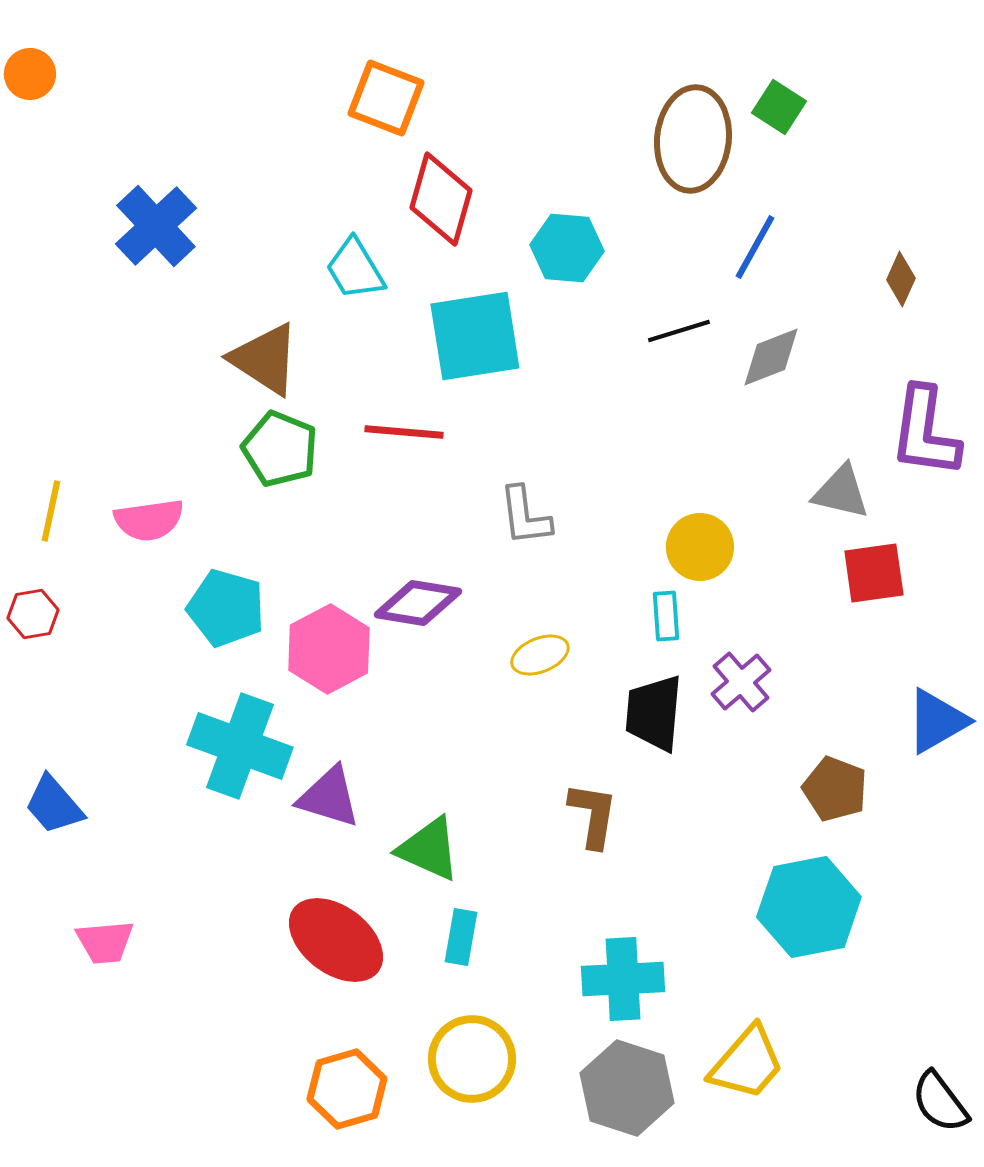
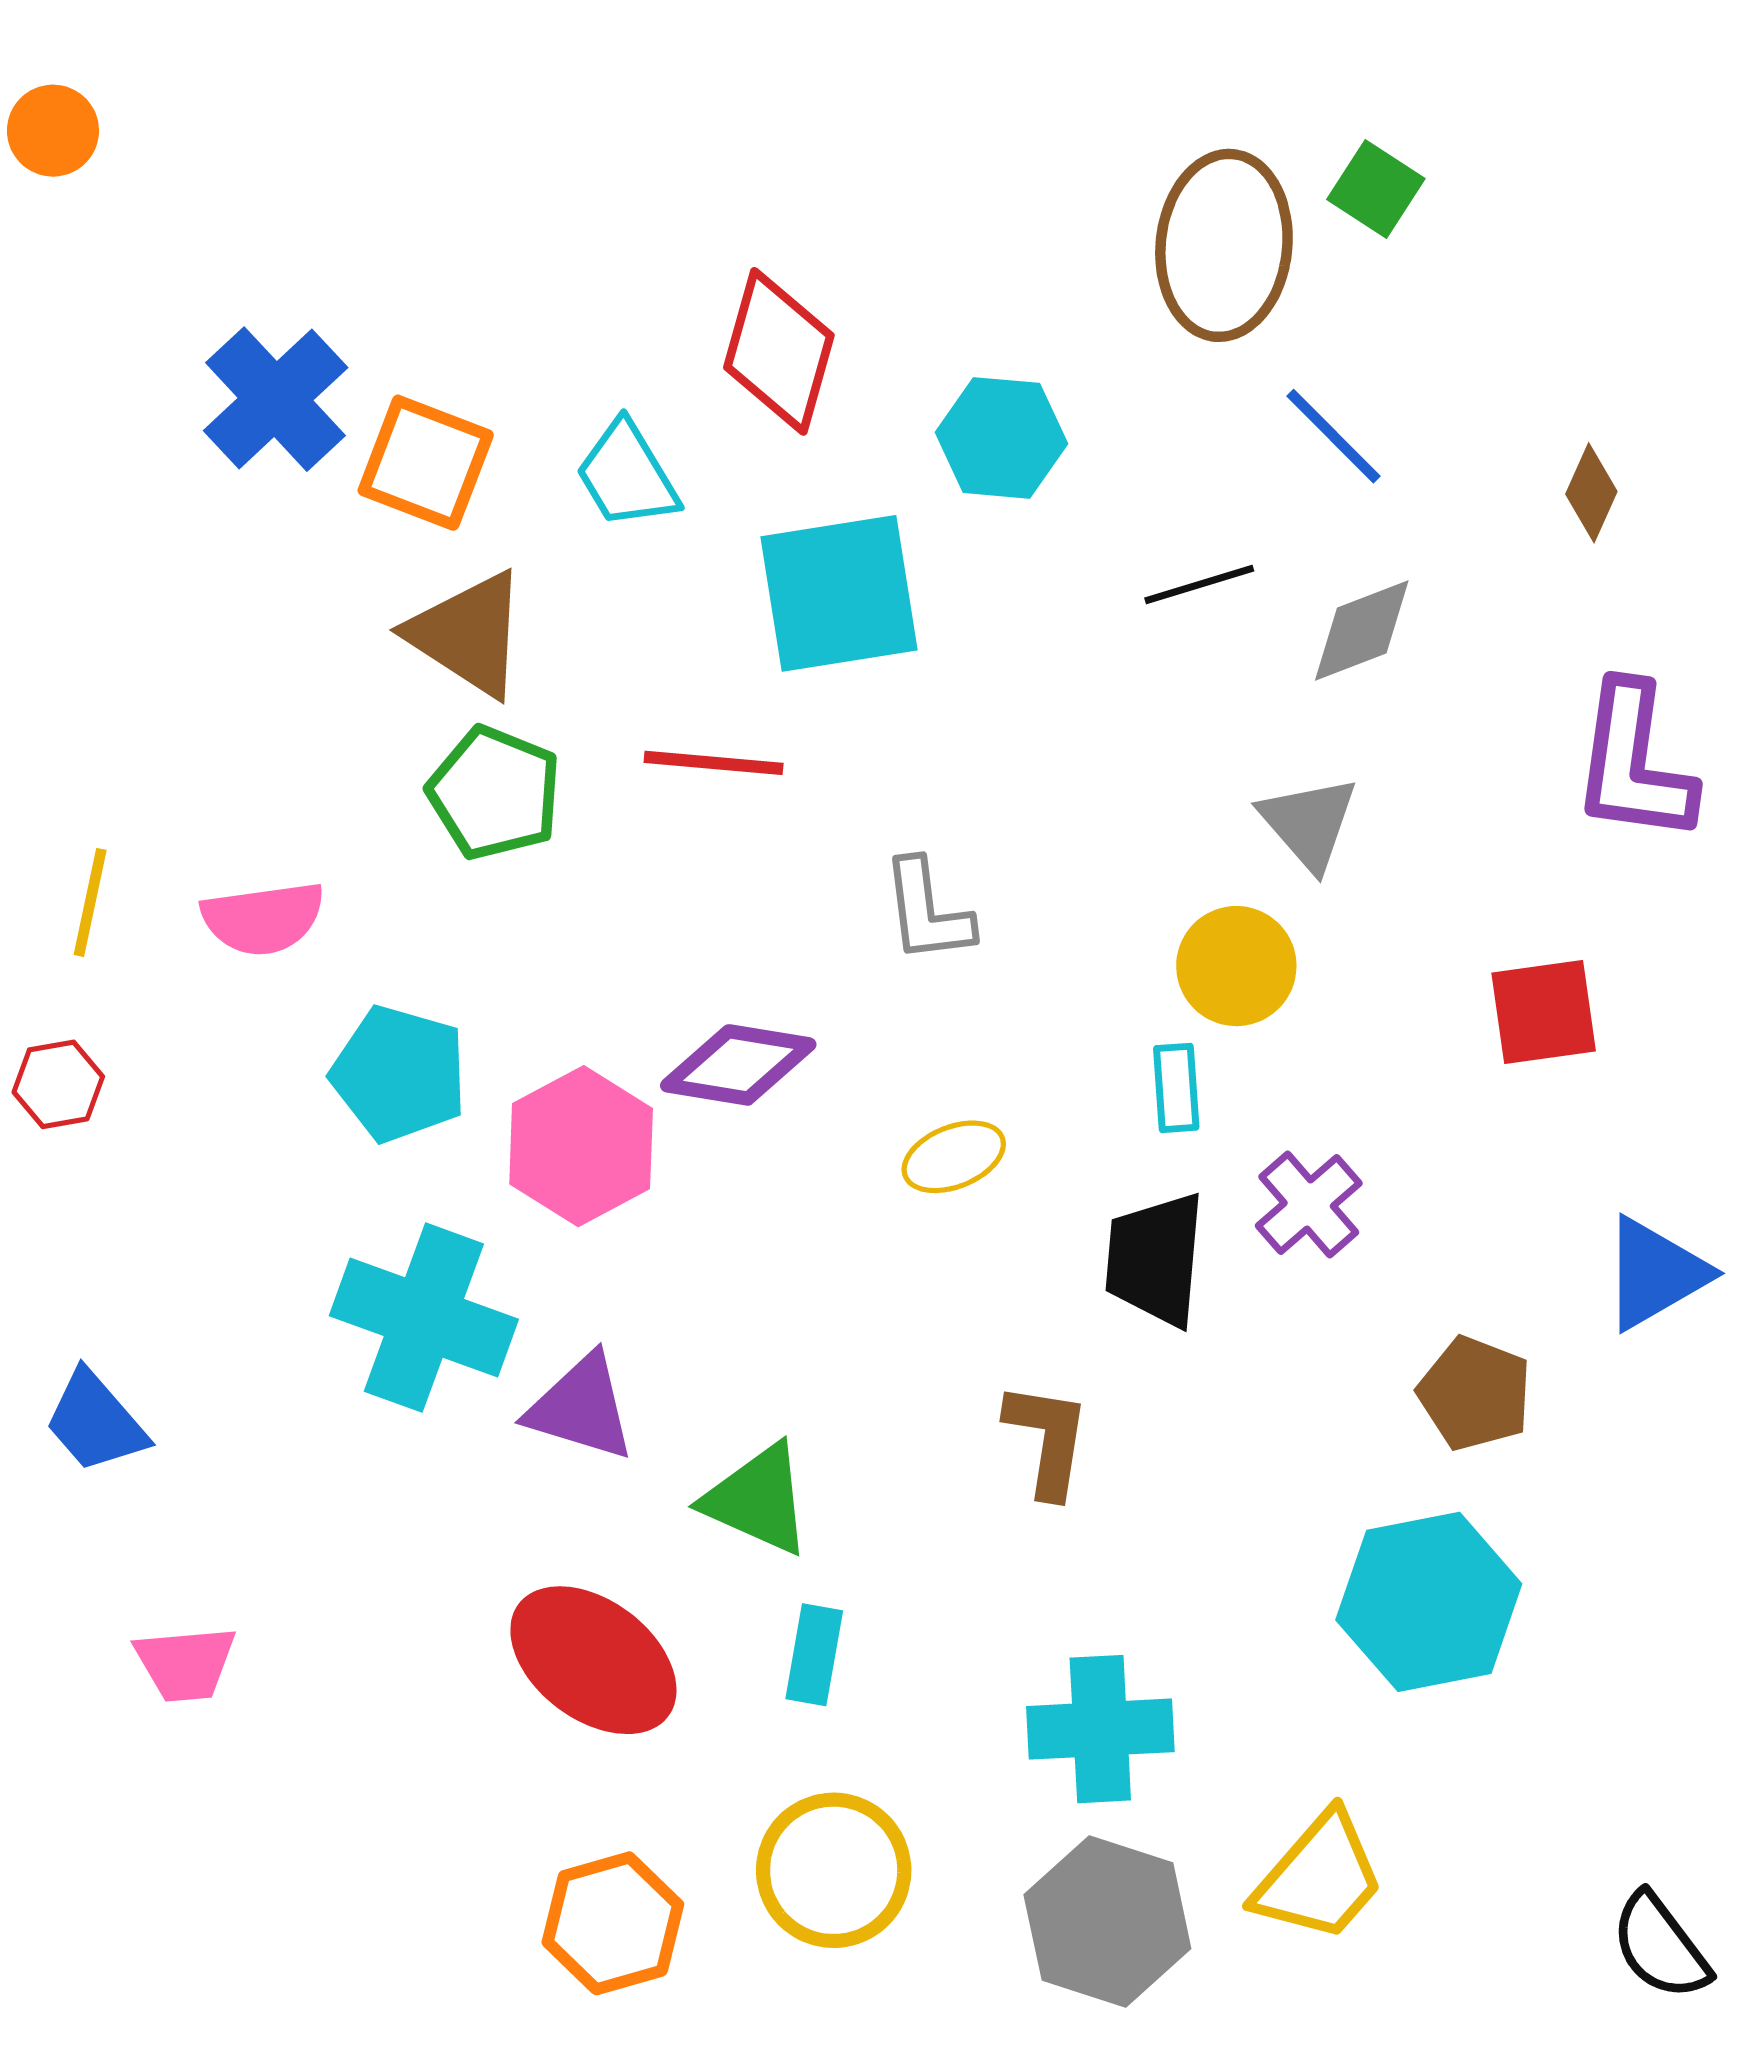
orange square: (386, 98) -> (426, 463), moved
blue line: (755, 247) -> (1333, 436), turned -74
gray triangle: (841, 492) -> (1309, 823), moved, turned 36

